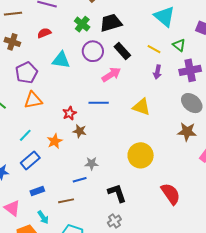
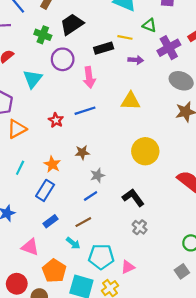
black rectangle: (122, 51) -> (104, 48), moved, turned -48
cyan triangle: (61, 60) -> (33, 79), turned -42
purple arrow: (157, 72) -> (136, 60), turned -80
pink arrow: (111, 75) -> (89, 77), turned 132
red star: (69, 113) -> (56, 120), moved
brown star: (80, 131) -> (82, 152), moved
blue rectangle: (30, 160) -> (45, 190), moved
cyan arrow: (43, 217) -> (73, 243), moved

